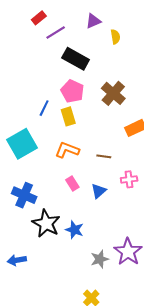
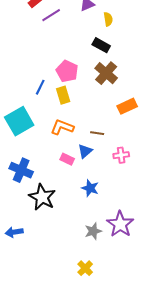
black rectangle: (76, 59) -> (101, 45), moved, size x0.7
pink rectangle: (72, 184) -> (67, 159), turned -32
blue triangle: (99, 191) -> (85, 151), moved
blue star: (74, 230) -> (90, 188), moved

